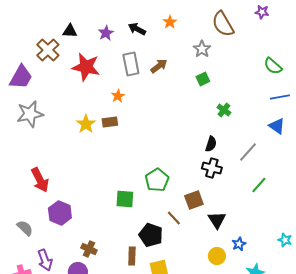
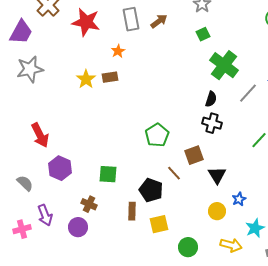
green cross: (224, 110) -> (224, 65), size x2.0
gray line: (248, 152) -> (248, 93), moved
green square: (125, 199) -> (108, 174), moved

